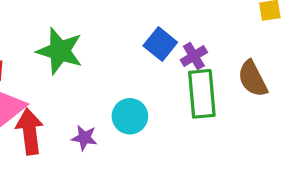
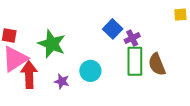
green star: (60, 51) -> (52, 44), moved
brown semicircle: (253, 79) -> (157, 64), moved

